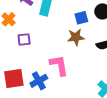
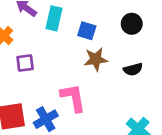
blue square: (81, 18) -> (87, 31), moved, turned 32

